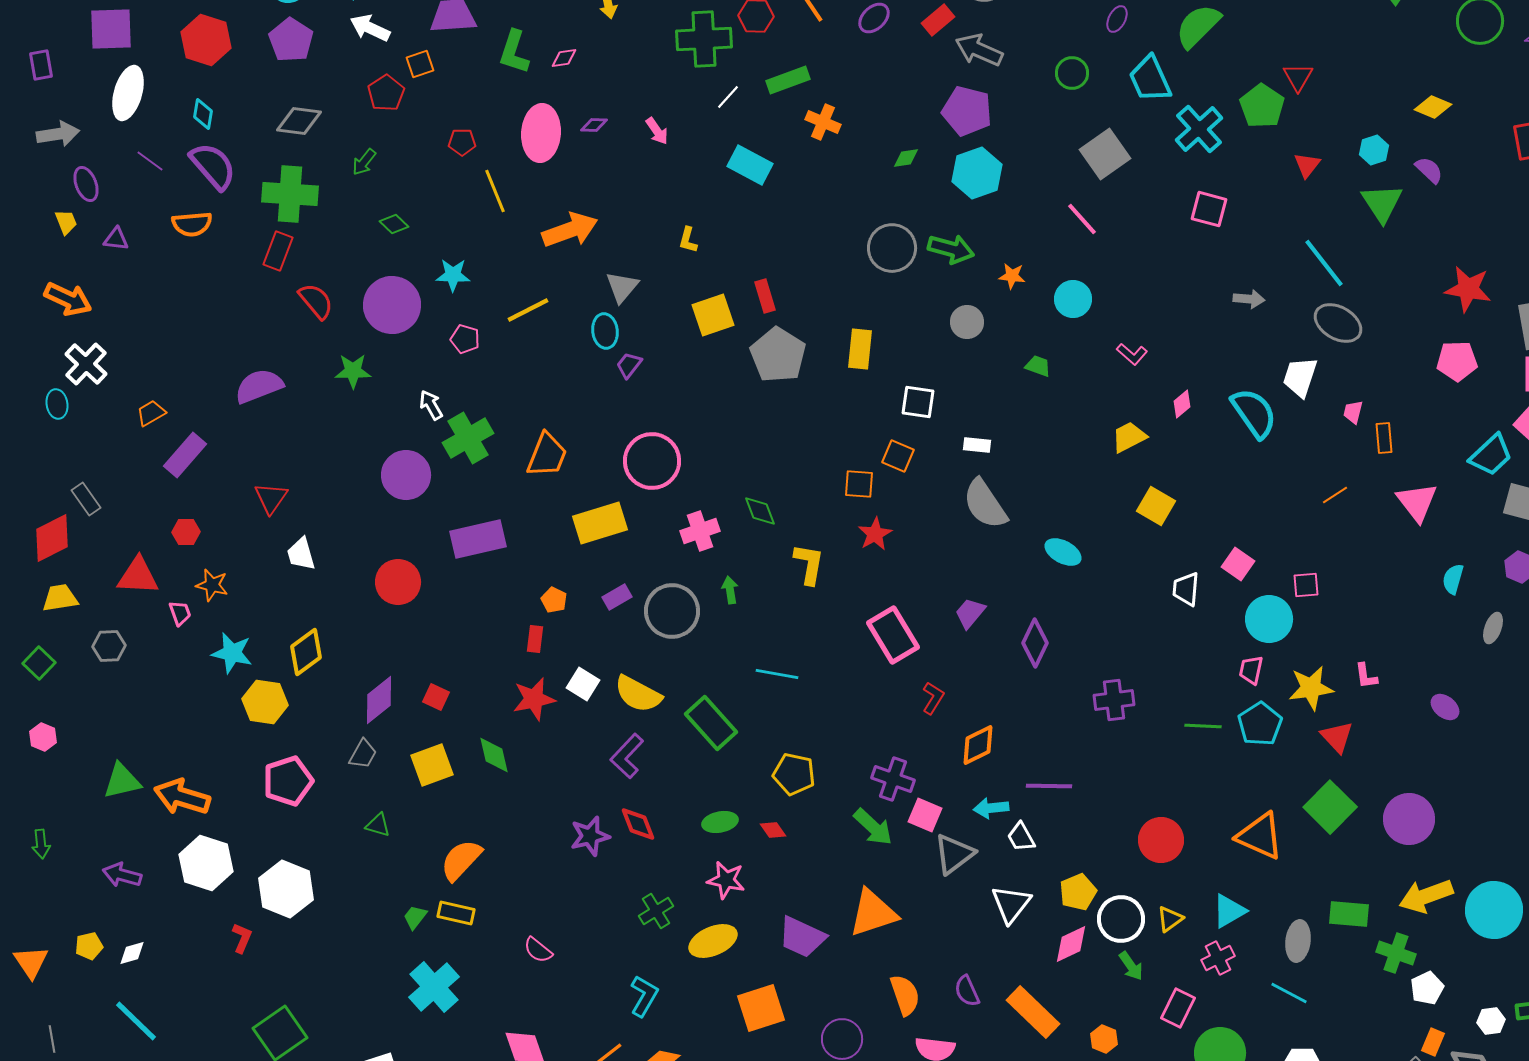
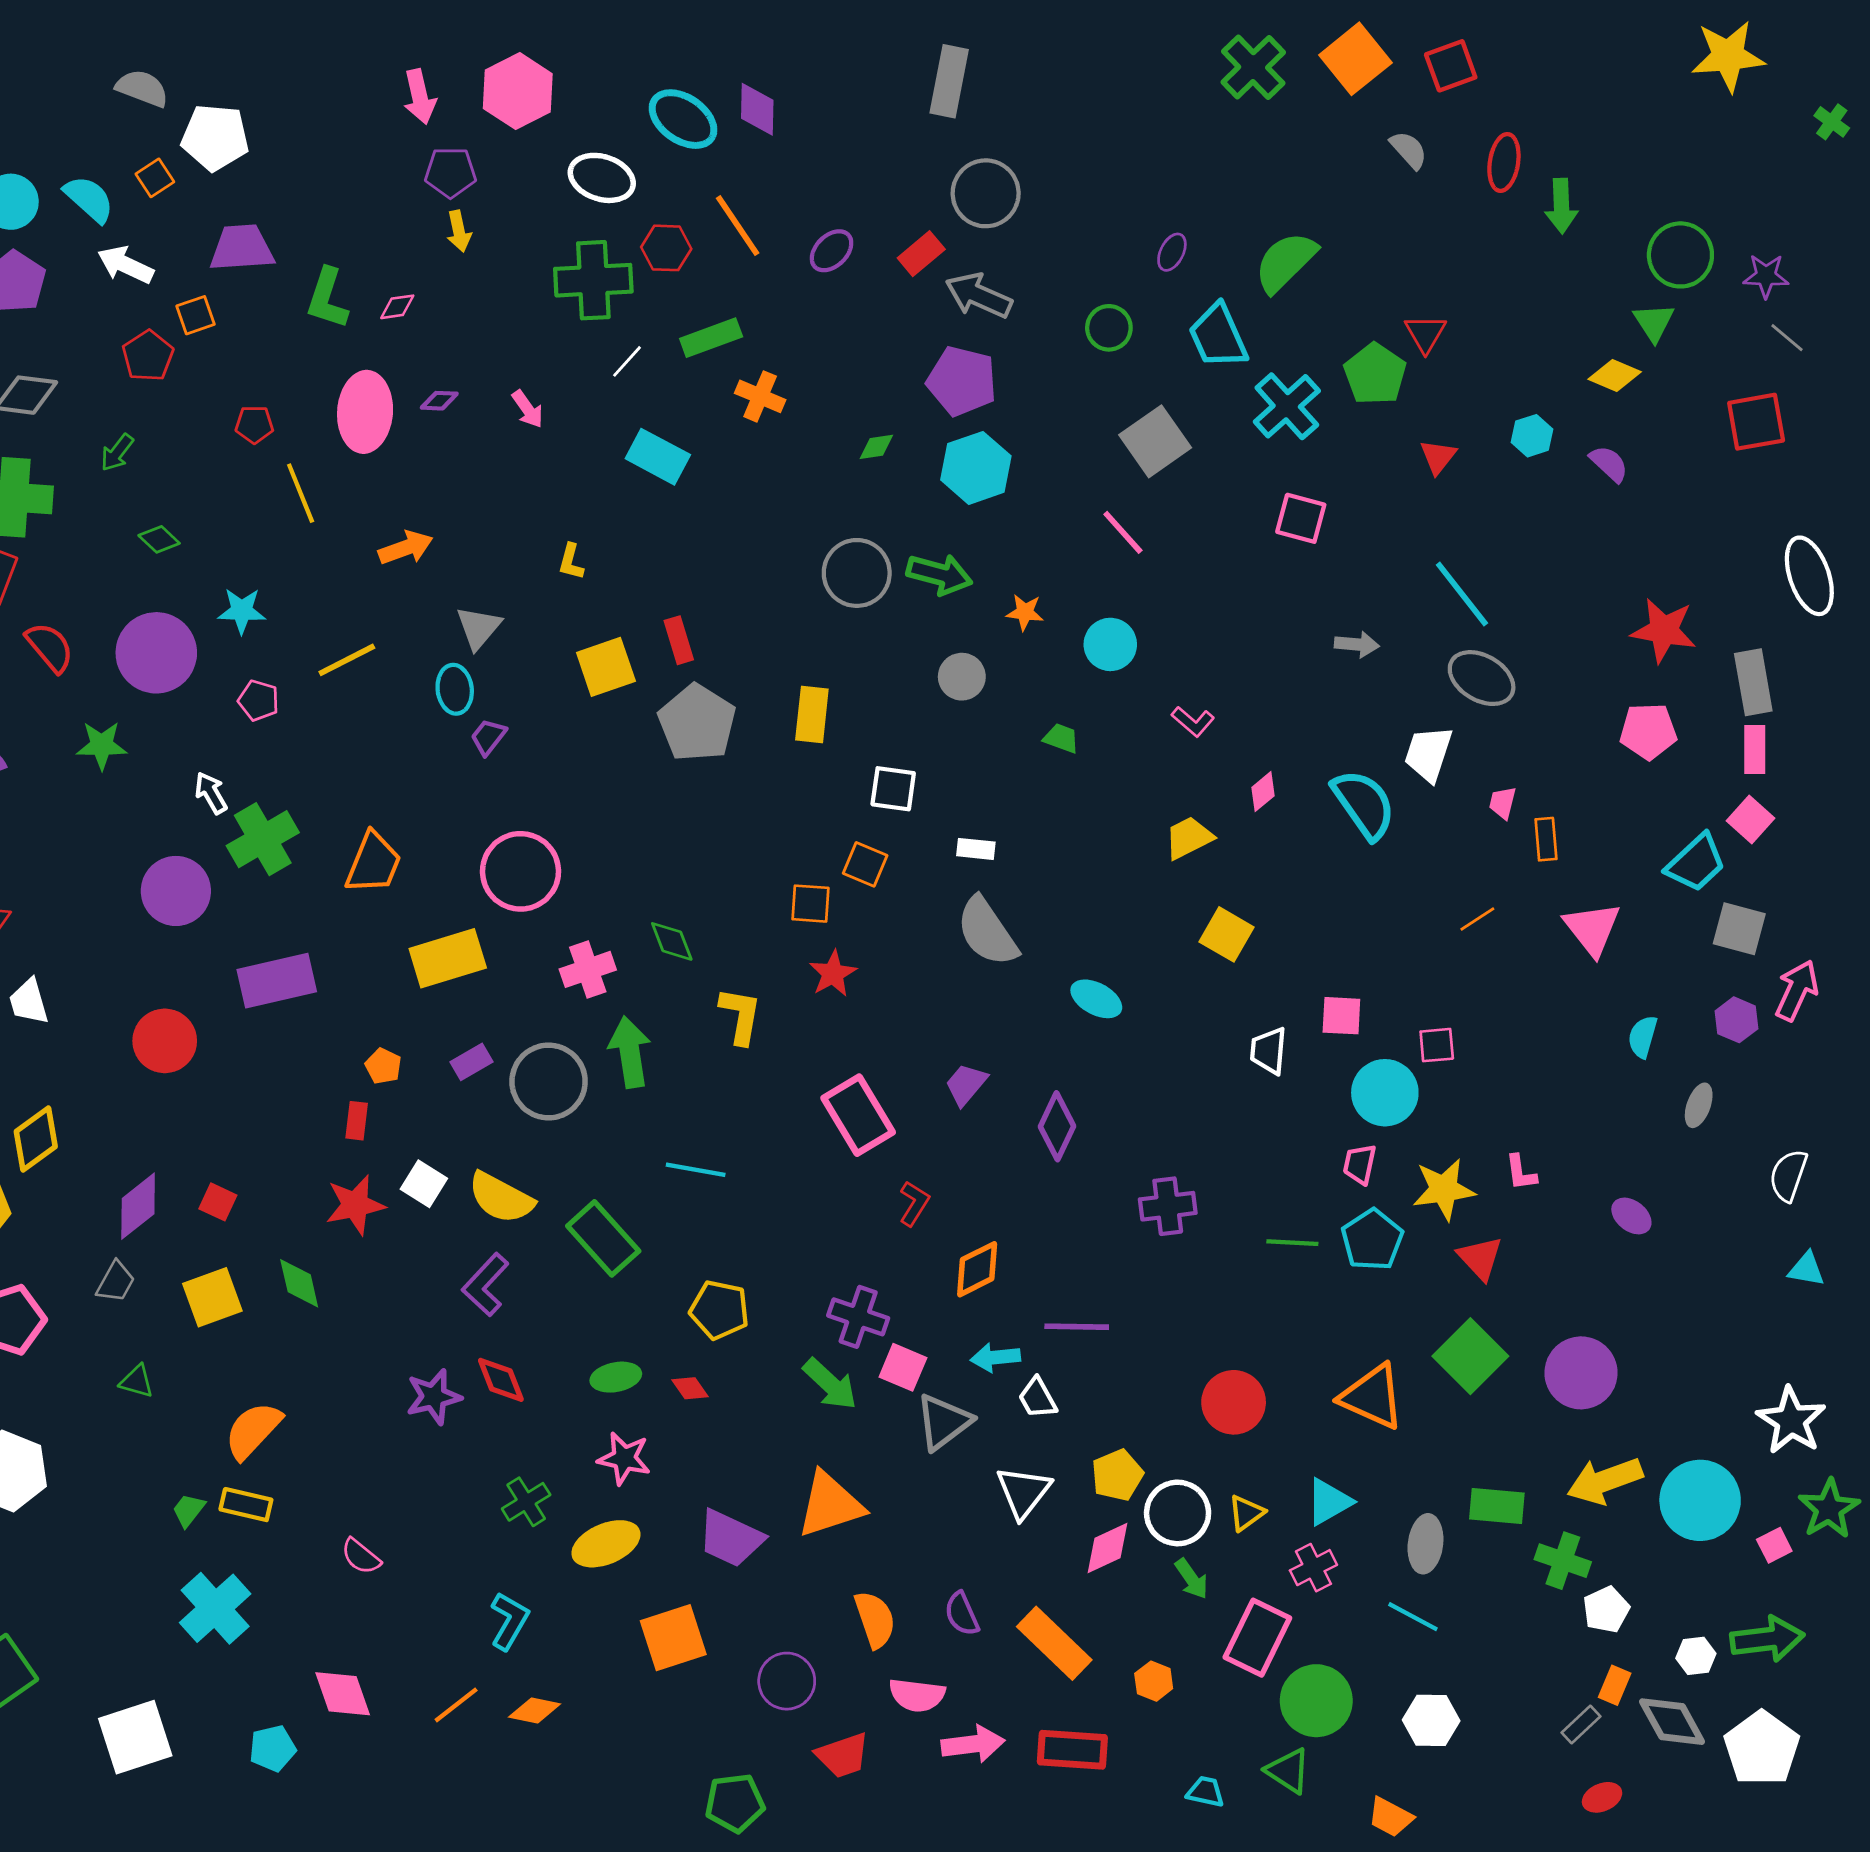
green triangle: (1382, 203) -> (1654, 322), moved, size x0.7
orange arrow: (570, 230) -> (406, 548), size x0.7
pink square: (1238, 564) -> (1341, 1016), turned -32
green arrow: (730, 590) -> (630, 1052), size x1.8
pink rectangle: (1178, 1008) -> (1257, 1638), size x1.4

